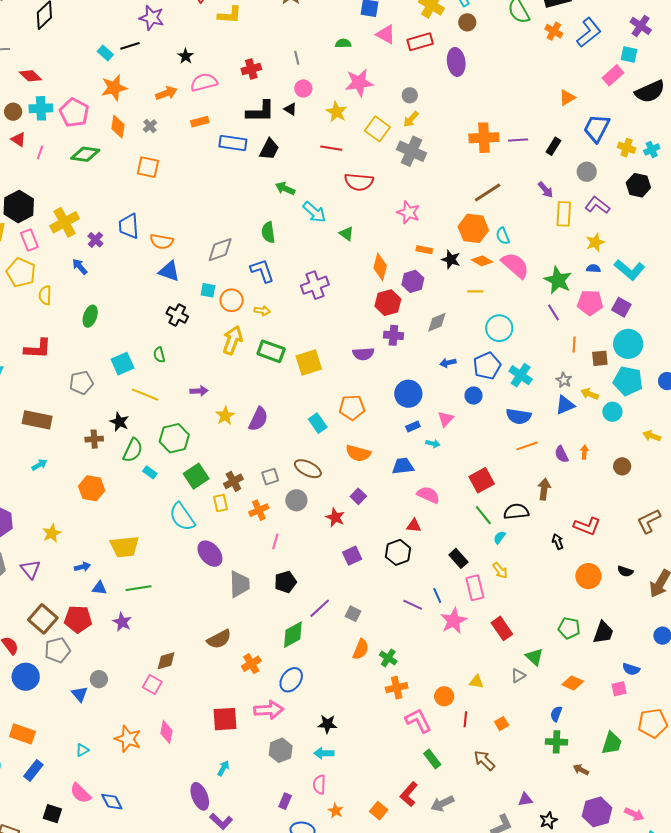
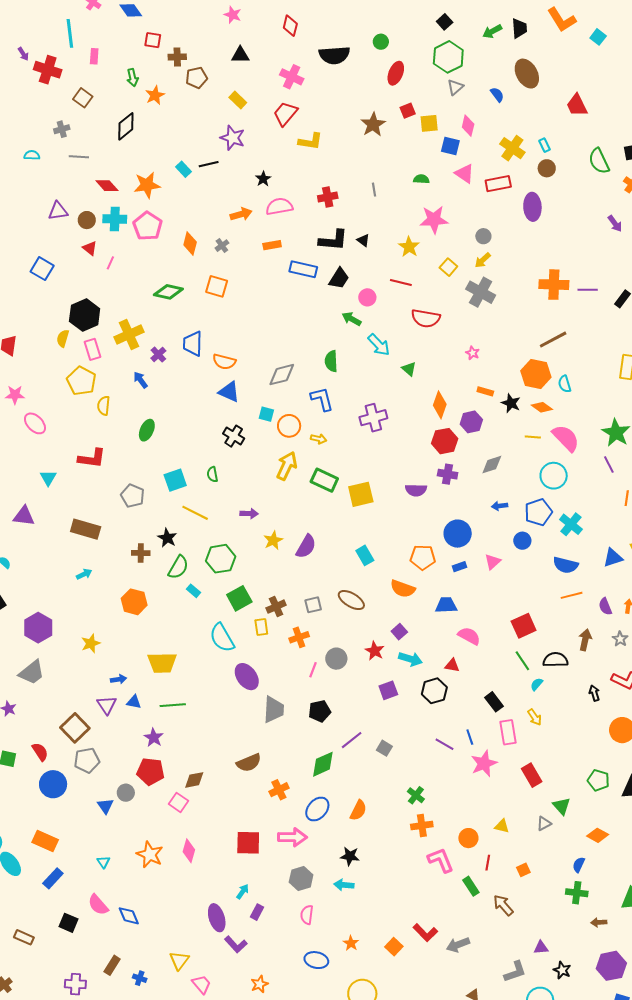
orange star: (114, 88) -> (147, 185), moved
pink circle: (303, 88) -> (367, 297), moved
yellow square: (377, 129) -> (448, 267), size x0.7
green diamond: (85, 154) -> (168, 292), moved
purple arrow: (546, 190) -> (615, 224), moved
pink star: (408, 212) -> (473, 353), size x0.6
pink semicircle: (515, 265) -> (566, 438), moved
gray star: (564, 380) -> (620, 639), moved
gray pentagon: (81, 383) -> (133, 496), turned 30
orange pentagon: (352, 407) -> (423, 557), moved
cyan arrow: (433, 444) -> (410, 659), moved, size x1.6
gray circle: (296, 500) -> (336, 659), moved
purple triangle: (30, 569) -> (107, 705), moved
red pentagon: (78, 619) -> (151, 771), moved
orange semicircle: (361, 649) -> (358, 810), moved
cyan triangle: (82, 750) -> (103, 862), turned -40
green rectangle: (432, 759) -> (471, 886), moved
brown arrow: (581, 770) -> (599, 922), turned -35
pink semicircle: (319, 785) -> (307, 915), moved
red L-shape: (409, 794) -> (425, 933), turned -90
purple rectangle: (285, 801) -> (257, 912), moved
black star: (548, 820) -> (562, 970), turned -30

